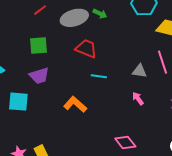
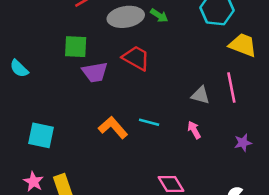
purple trapezoid: (39, 76) -> (95, 72), moved
cyan line: (99, 76) -> (149, 122), moved
cyan square: (18, 102) -> (41, 135), moved

